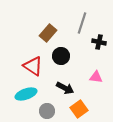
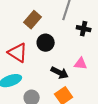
black arrow: (65, 88) -> (60, 73), moved

